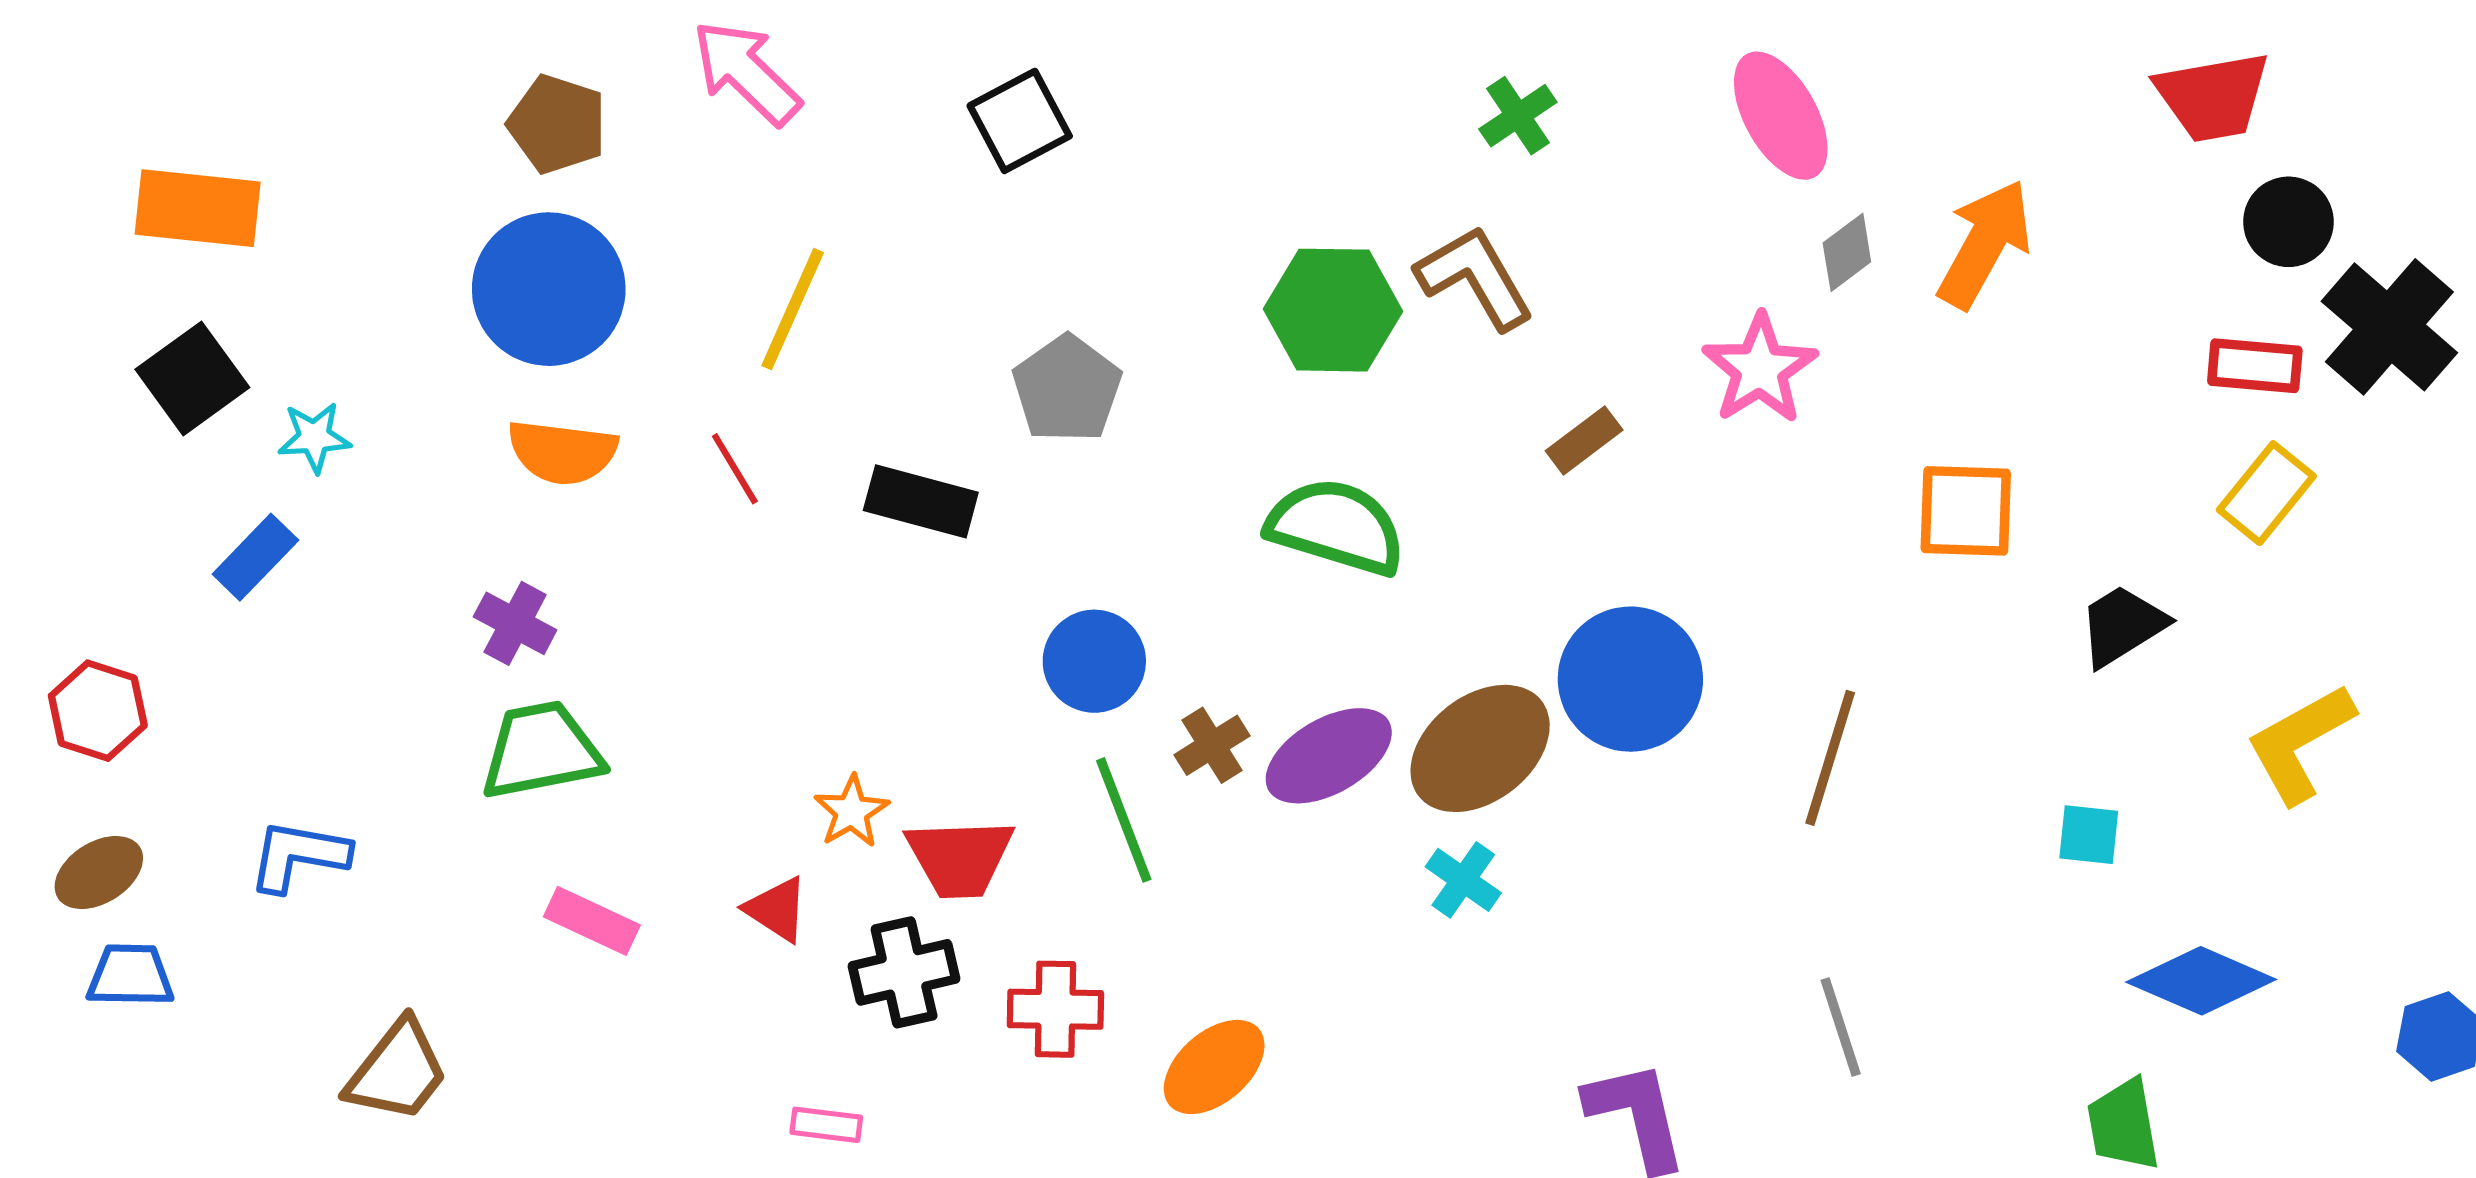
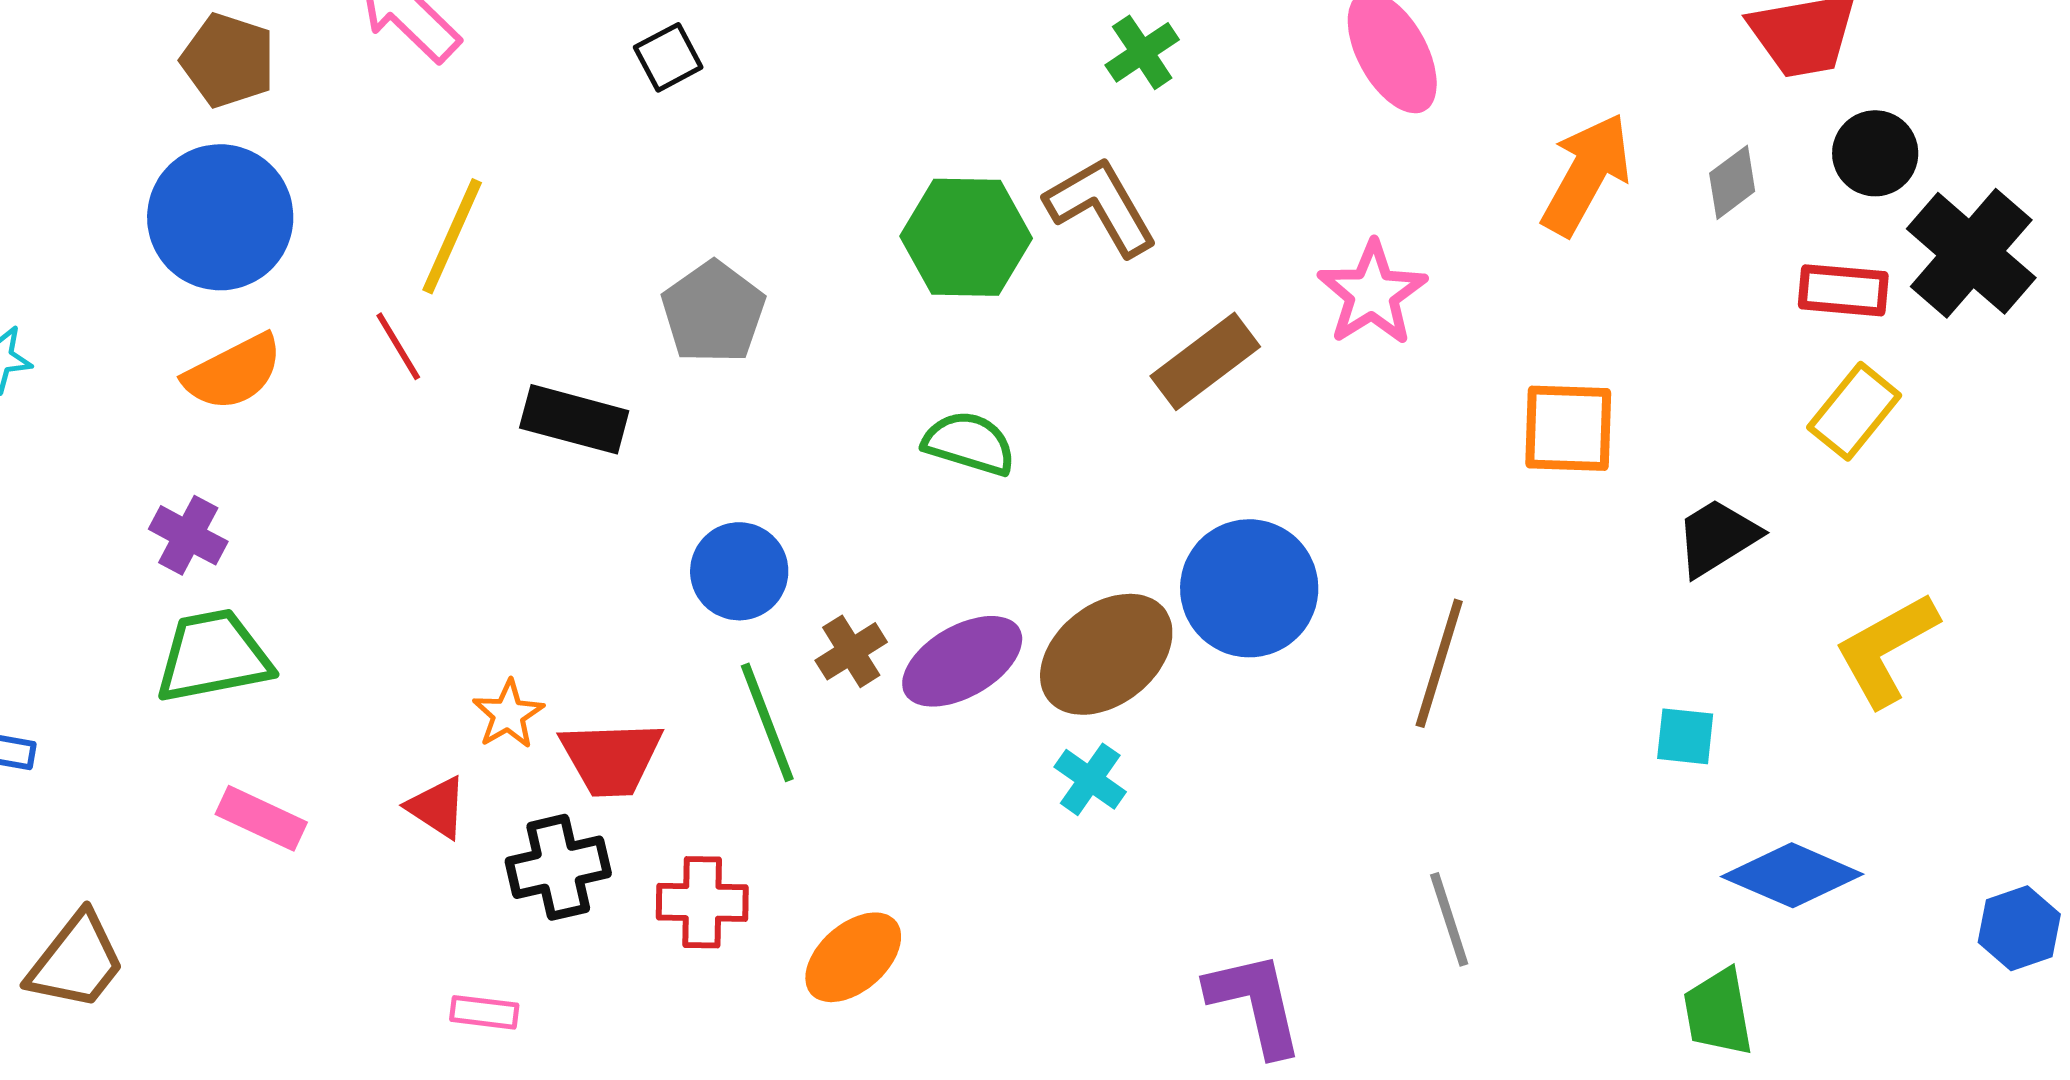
black square: (1020, 121) -> (668, 57), size x0.7
gray diamond: (1847, 252) -> (1732, 182), moved
brown rectangle: (1584, 440) -> (1205, 361), size x1.5
orange semicircle: (562, 452) -> (233, 372), turned -34
red line: (735, 469) -> (398, 346), moved
green semicircle: (1336, 527) -> (969, 443), size x0.7

